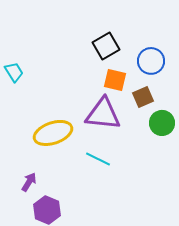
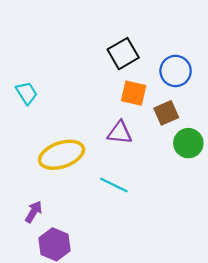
cyan trapezoid: (14, 72) -> (27, 93), moved
purple triangle: (103, 114) -> (120, 133), size x0.6

